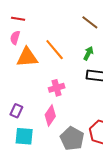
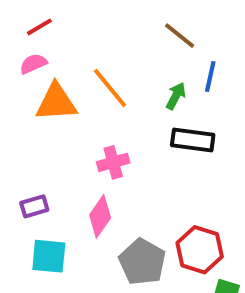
red line: (18, 19) -> (39, 27), turned -40
pink semicircle: (15, 38) -> (33, 64), turned 48
purple rectangle: (16, 111) -> (34, 206), turned 48

